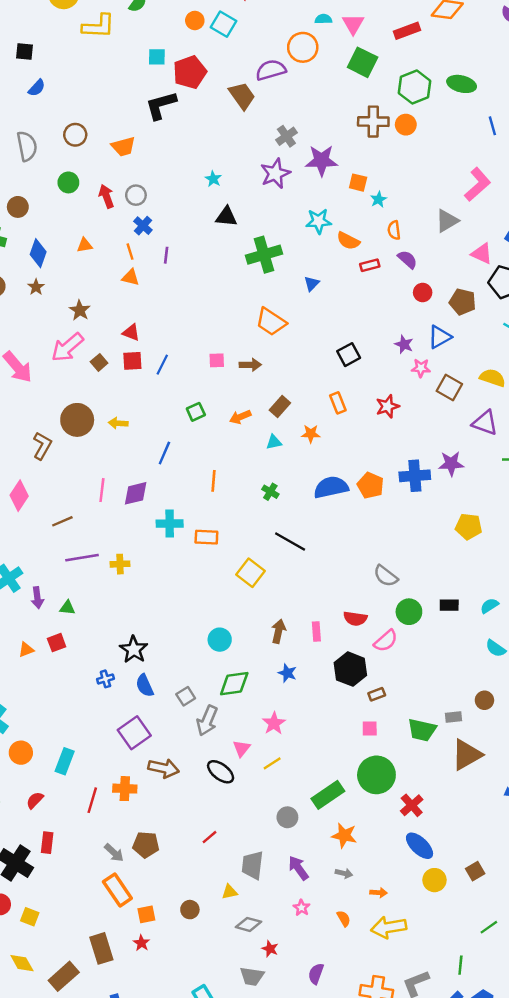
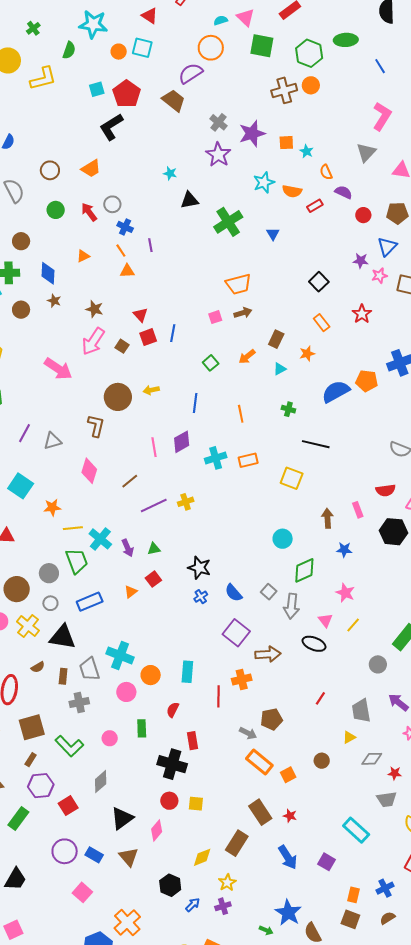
orange trapezoid: (271, 322) -> (239, 284), moved, turned -32
red triangle: (131, 332) -> (140, 315), turned 42
black star: (134, 649) -> (199, 568), moved
red star: (141, 943) -> (290, 816), moved
yellow diamond: (22, 963) -> (202, 857), moved, turned -65

